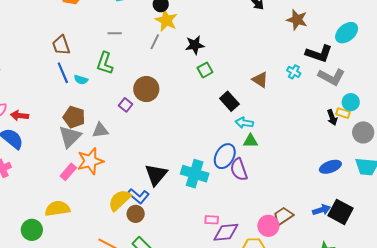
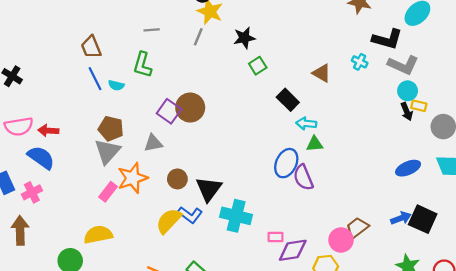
brown circle: (146, 89) -> (190, 108), moved
cyan circle: (351, 102) -> (408, 91), moved
purple square: (126, 105) -> (169, 111), size x1.5
gray triangle: (100, 130) -> (153, 143), moved
cyan cross: (195, 174) -> (236, 216), moved
brown circle: (136, 214) -> (177, 179), moved

